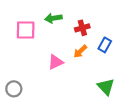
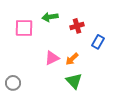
orange arrow: (80, 51) -> (72, 59), moved
green triangle: (106, 87) -> (74, 81), moved

